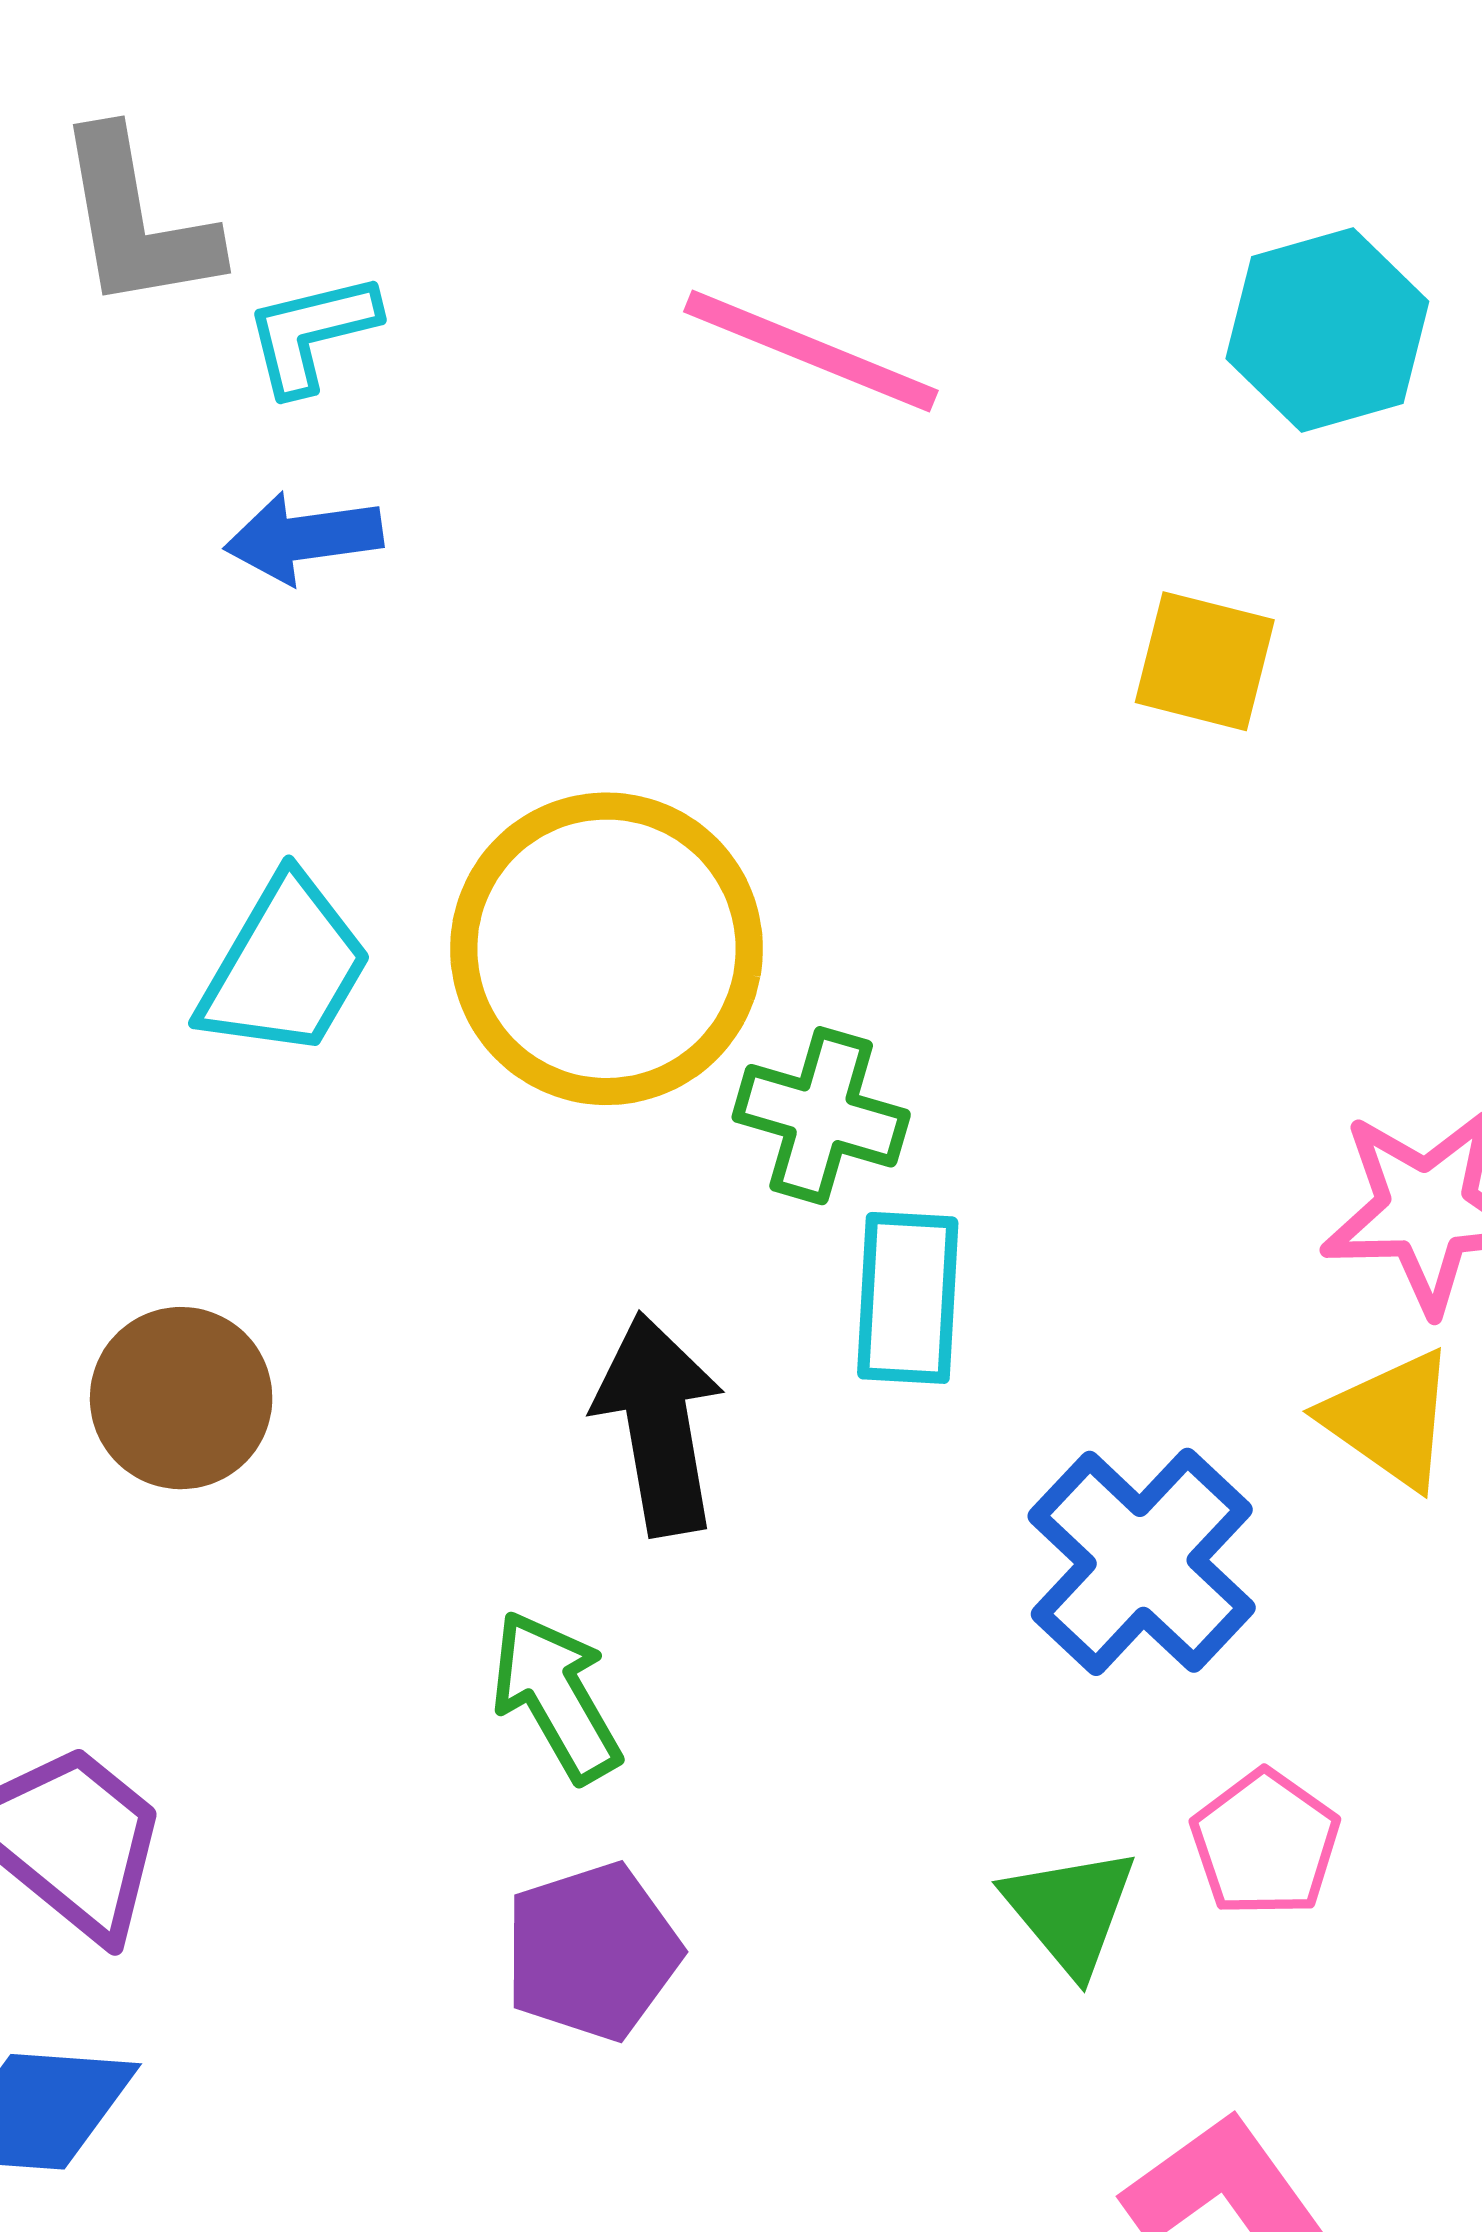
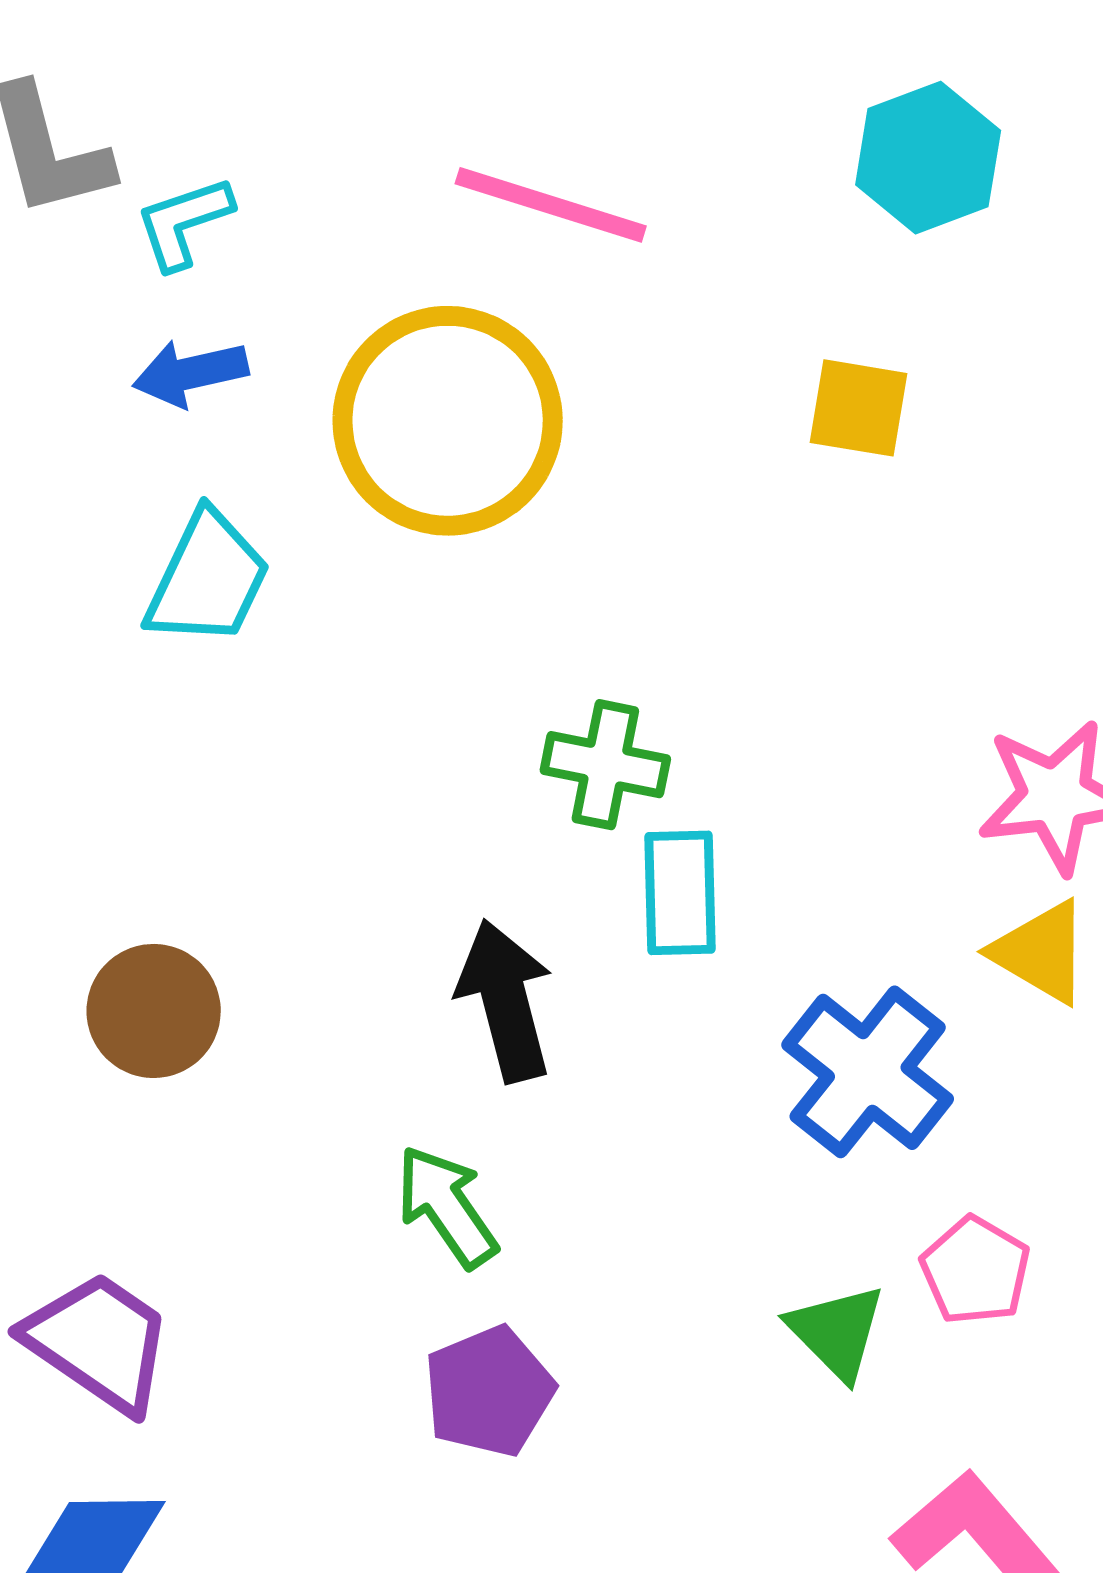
yellow circle: (607, 949) -> (448, 421), moved
cyan trapezoid: (285, 967) -> (208, 579), moved

